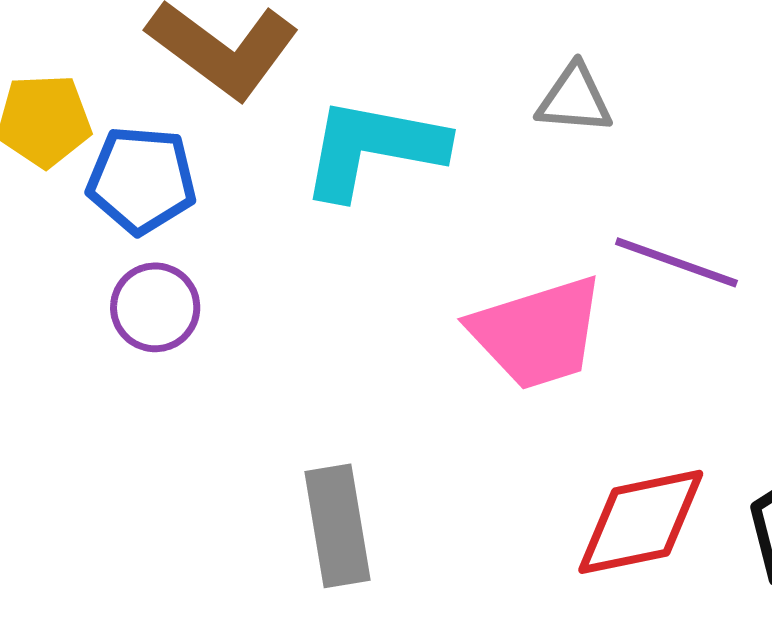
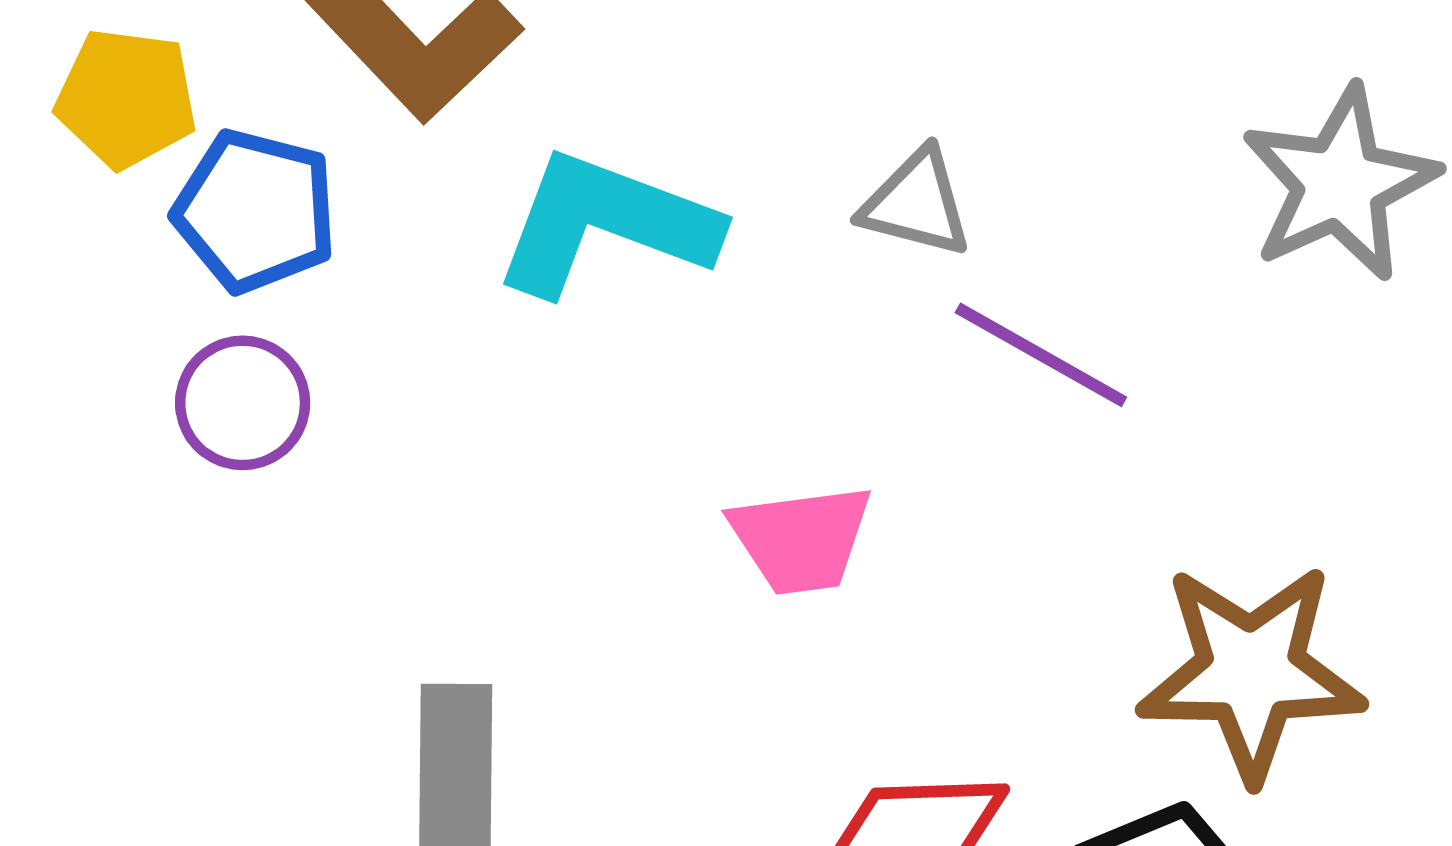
purple line: (676, 262) -> (1041, 355), moved
pink trapezoid: (537, 333) -> (801, 539), size x0.7

